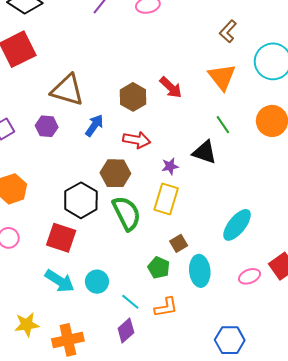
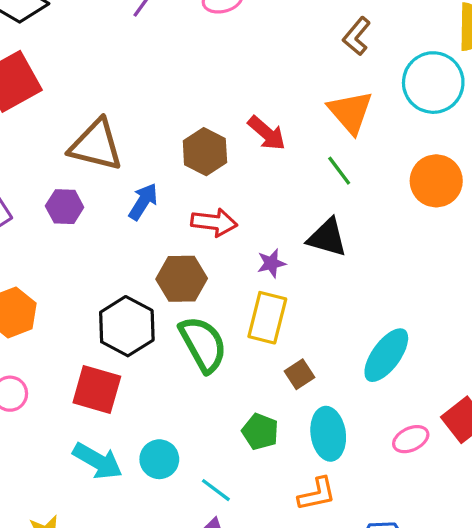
green line: (223, 125) -> (339, 171), moved
brown square: (179, 243) -> (300, 374), moved
orange L-shape: (166, 307) -> (317, 494), moved

